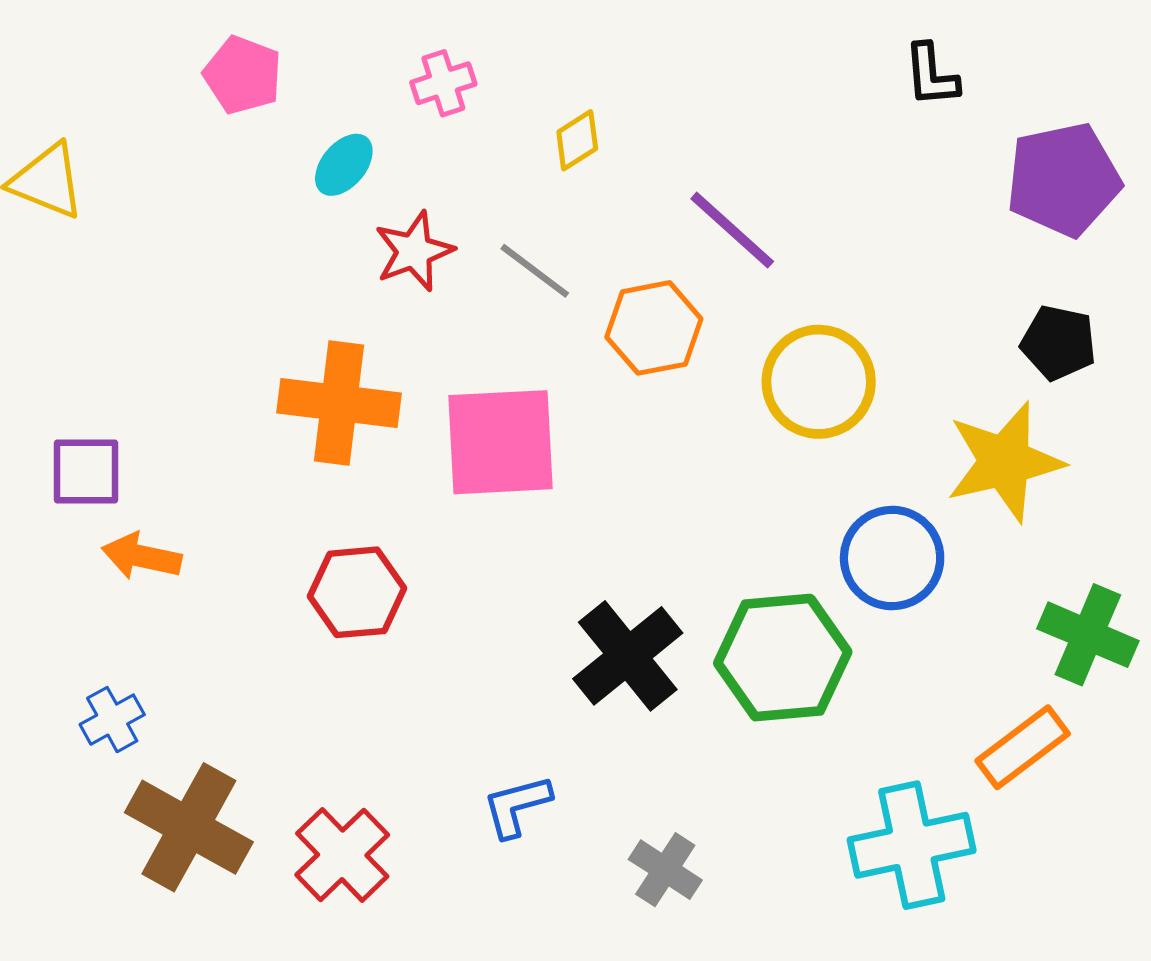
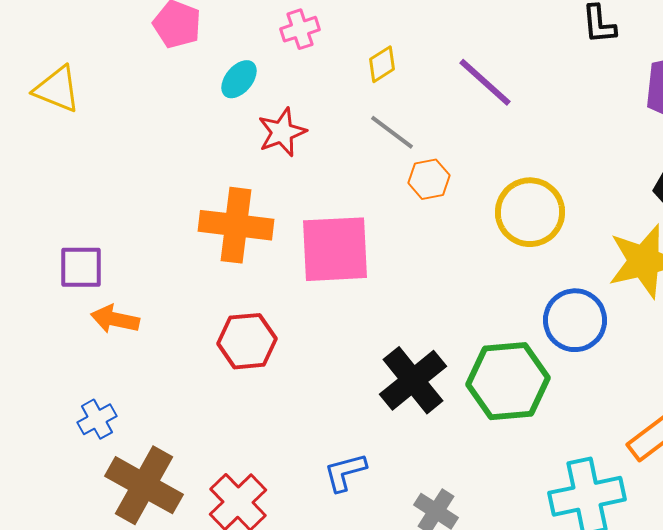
purple line: (732, 230) -> (485, 82), moved
gray line: (535, 271) -> (392, 132), moved
orange hexagon: (654, 328) -> (429, 179), size x0.7

